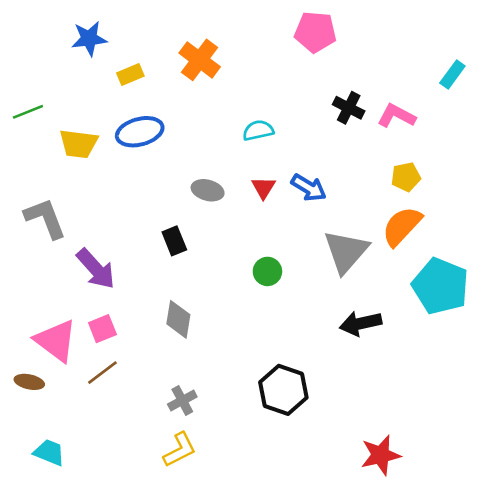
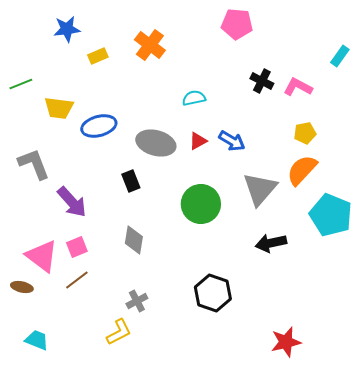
blue ellipse: (140, 132) -> (99, 126), moved
red triangle: (263, 188) -> (198, 141), turned 30
gray ellipse: (208, 190) -> (156, 143), size x1.6
green circle: (267, 271) -> (201, 204), size x1.8
yellow L-shape: (180, 450) -> (119, 332), moved

